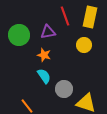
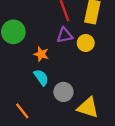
purple triangle: (48, 32) -> (65, 35), moved

